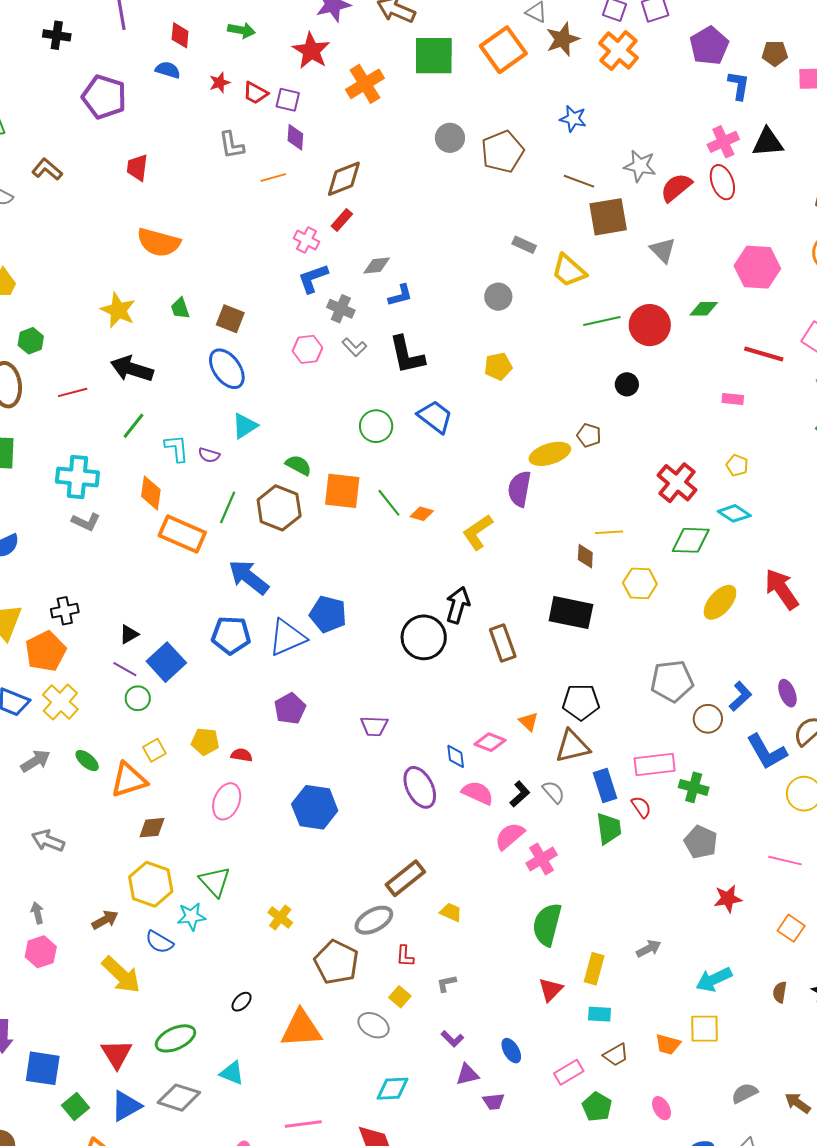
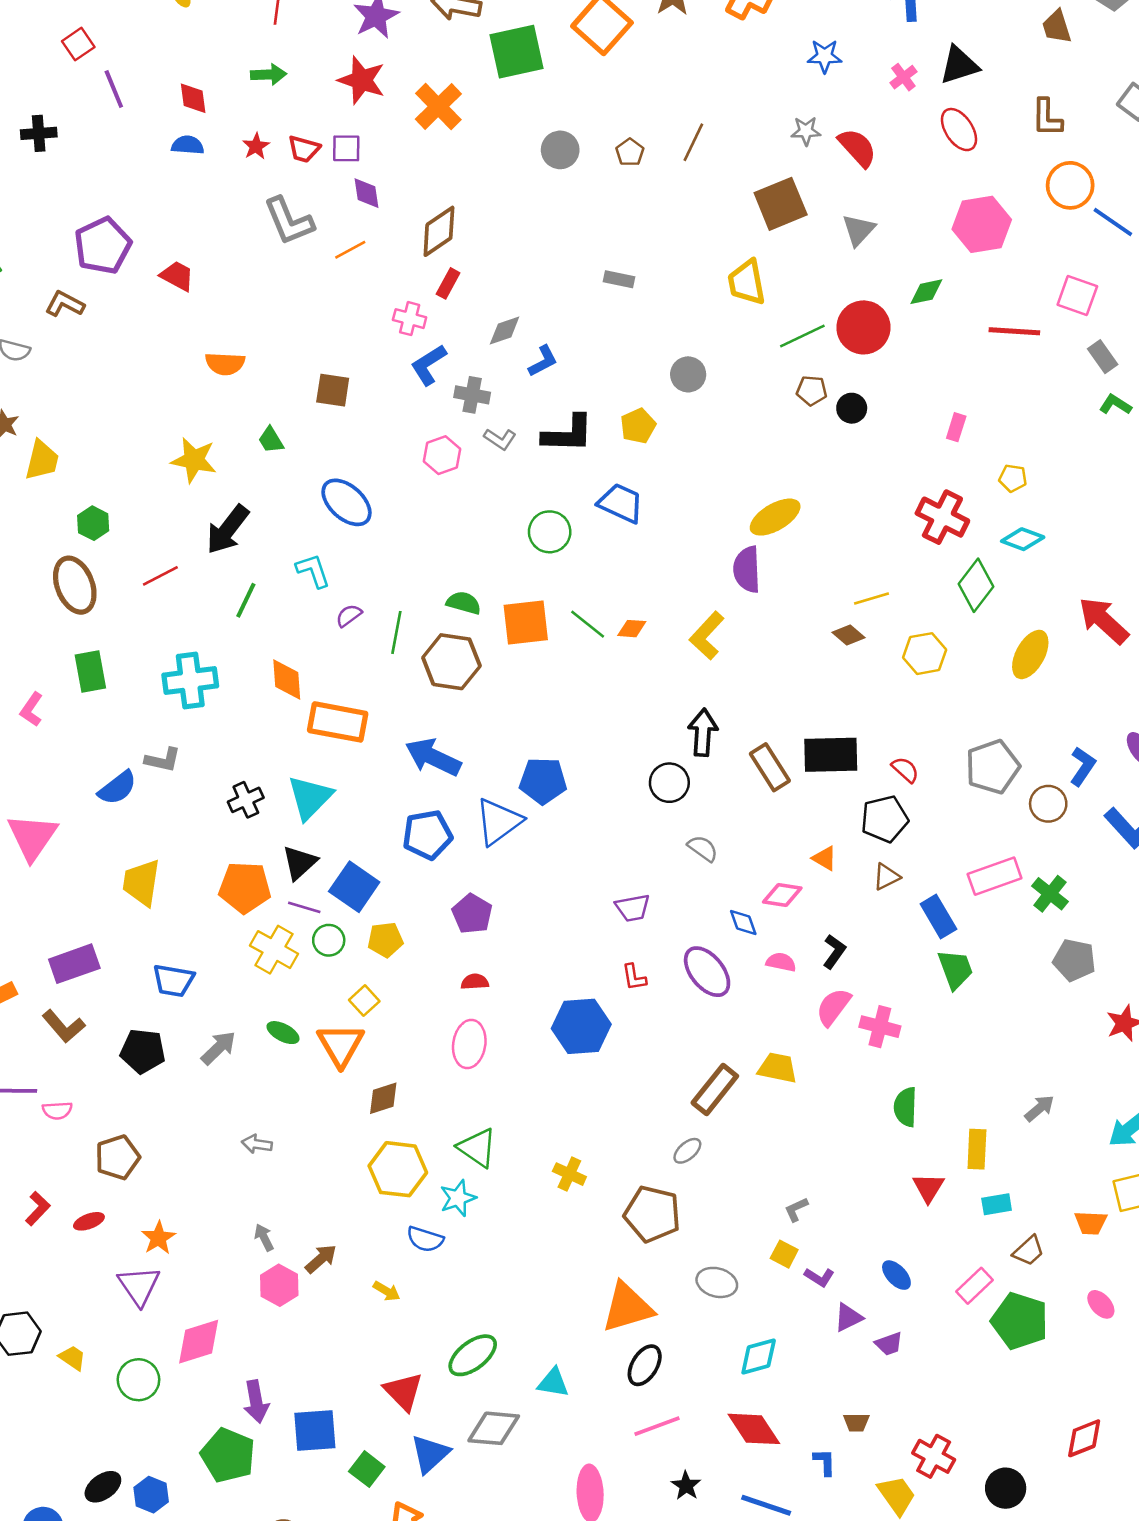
purple pentagon: (104, 97) -> (103, 246), moved, turned -30
blue star: (573, 119) -> (825, 56), moved
pink cross: (723, 142) -> (903, 77), size x0.7
gray L-shape: (232, 145) -> (289, 221), size x1.4
brown pentagon: (503, 152) -> (630, 152), size x0.5
gray star: (640, 166) -> (806, 131), size x0.7
red trapezoid: (137, 167) -> (177, 276), turned 124
brown line: (579, 181) -> (693, 142), moved, turned -72
red ellipse: (722, 182) -> (959, 130), moved
red semicircle: (676, 187) -> (857, 148), turned 100
orange semicircle: (159, 242) -> (225, 364), size x0.7
gray rectangle: (524, 245) -> (619, 279), moved
gray triangle: (663, 250) -> (859, 230), turned 40
yellow trapezoid: (569, 271) -> (747, 282), turned 51
gray circle: (498, 297) -> (688, 374), moved
brown square: (230, 319) -> (333, 390), moved
black L-shape: (407, 355) -> (568, 434), turned -63
yellow pentagon: (498, 366) -> (638, 426), moved
black arrow: (132, 369) -> (228, 530), turned -57
pink rectangle: (733, 399) -> (956, 427), moved, turned -65
cyan triangle: (245, 426) -> (310, 797), moved, size x1.4
brown pentagon: (589, 435) -> (812, 391), moved
cyan L-shape: (177, 448) -> (313, 571), moved
purple semicircle: (209, 455) -> (349, 616), turned 140
green line: (228, 507) -> (396, 632), moved
gray L-shape: (86, 522) -> (163, 760), moved
green diamond: (691, 540) -> (976, 585), turned -42
brown diamond: (585, 556) -> (849, 635), turned -40
black cross: (65, 611) -> (246, 800), moved
black rectangle: (571, 613) -> (831, 755), moved
black triangle: (129, 634) -> (300, 863), size x1.4
black circle: (424, 637) -> (669, 783), size x0.7
orange pentagon: (46, 651) -> (245, 887), moved, turned -30
yellow cross: (60, 702) -> (274, 950), moved
purple pentagon: (290, 709) -> (472, 914), moved
yellow pentagon: (205, 742) -> (385, 940), moved
brown triangle: (572, 746) -> (886, 877), size x0.6
orange triangle: (129, 780) -> (341, 1045), turned -30
green cross: (694, 787) -> (1050, 894), turned 36
gray semicircle: (554, 792) -> (703, 848), moved
pink semicircle: (478, 793) -> (781, 962), size x0.7
red semicircle: (641, 807) -> (905, 770), moved
gray arrow: (48, 841) -> (257, 1144), size x0.7
pink cross: (542, 859) -> (880, 1027), turned -32
yellow trapezoid: (451, 912) -> (778, 1068), moved, size x1.4
brown arrow: (105, 920) -> (321, 1259), moved
gray ellipse: (374, 920) -> (687, 1151), size x0.6
green semicircle: (547, 924) -> (905, 1107), size x0.7
red L-shape: (405, 956) -> (634, 977), moved
yellow arrow: (121, 975) -> (387, 1291), size x0.5
yellow square: (400, 997) -> (784, 1254), moved
black ellipse: (242, 1002) -> (645, 1365), moved, size x1.5
green pentagon: (597, 1107) -> (1020, 1321), size x1.5

